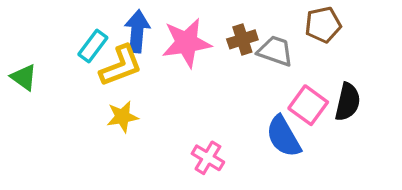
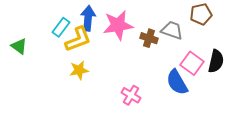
brown cross: (242, 39) -> (149, 38), moved, turned 36

